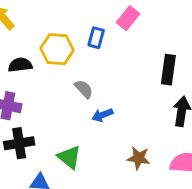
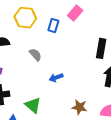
yellow hexagon: (57, 49) -> (25, 18), moved
gray semicircle: (84, 89) -> (35, 55), moved

